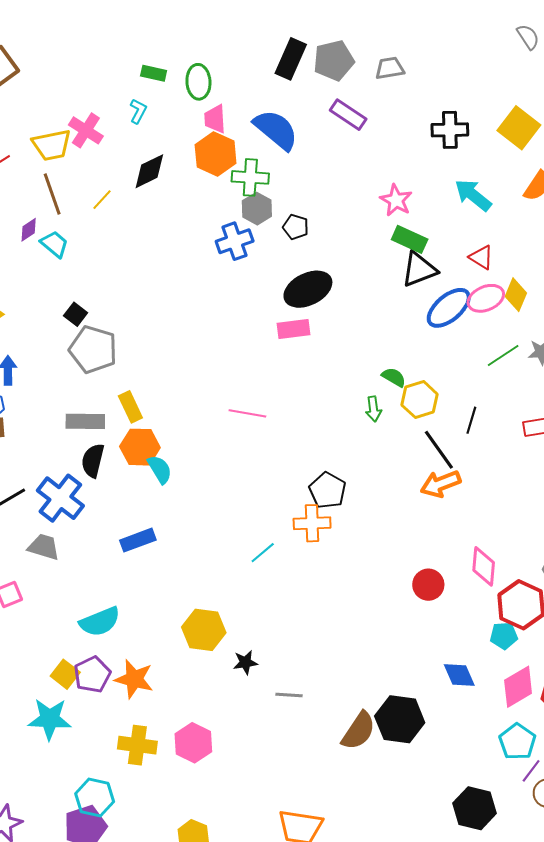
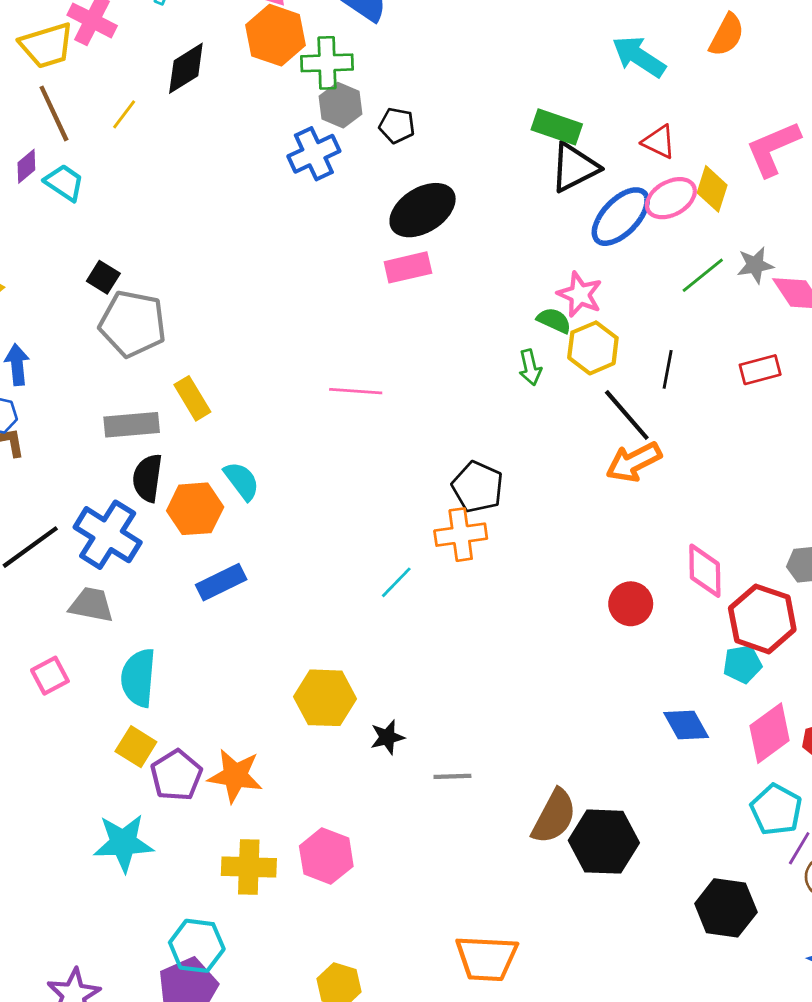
pink star: (396, 200) -> (580, 294), moved
orange hexagon: (140, 447) -> (195, 509), moved
cyan semicircle: (100, 622) -> (138, 678), moved, turned 123
yellow square: (65, 674) -> (136, 747), moved
black hexagon: (400, 719) -> (604, 842), moved

